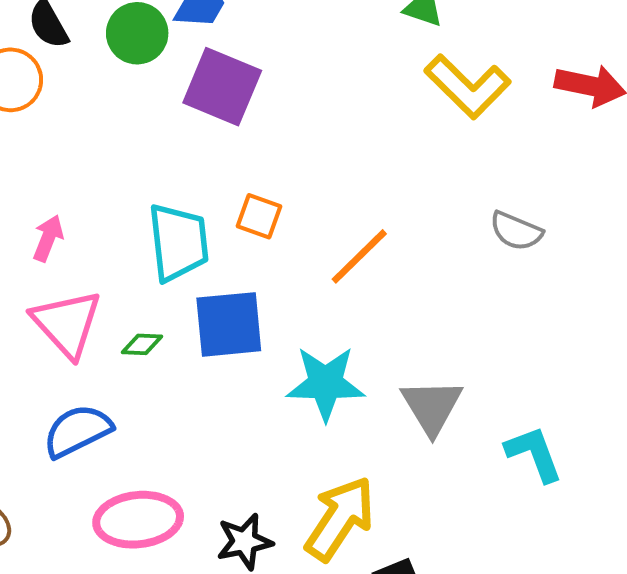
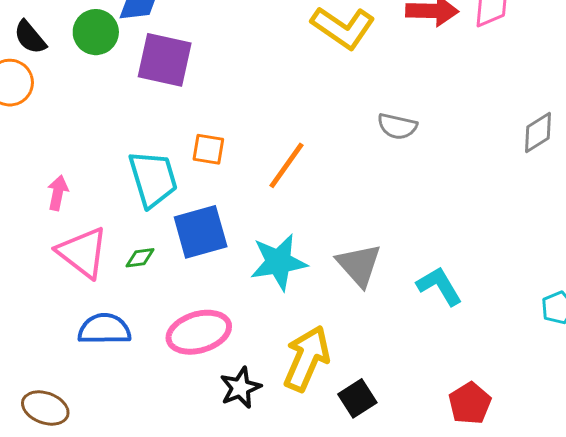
blue semicircle: (78, 431) -> (104, 329), turned 36
pink ellipse: (138, 520) -> (199, 332), moved

